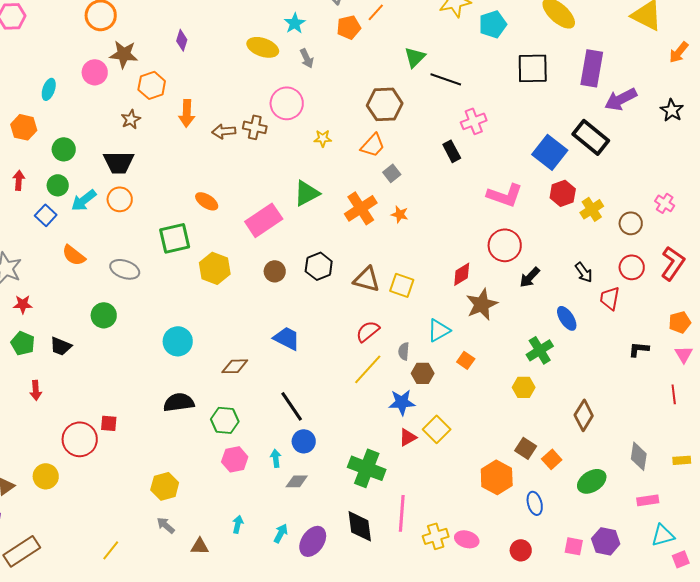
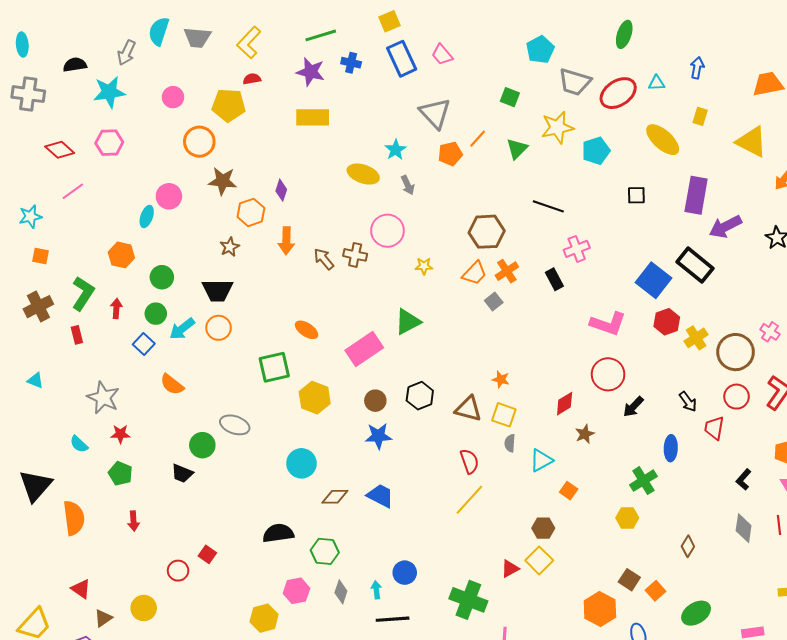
purple diamond: (182, 40) -> (281, 190), moved
green triangle: (415, 57) -> (517, 149), moved
black square: (533, 68) -> (636, 195), size x0.6
pink circle: (95, 72) -> (169, 196), moved
brown arrow: (224, 131) -> (324, 259), turned 55
orange cross: (361, 208) -> (507, 271), moved, size x0.7
orange star: (400, 214) -> (501, 379), moved
brown circle: (631, 223) -> (736, 352), size x1.6
gray ellipse: (125, 269) -> (235, 425), moved
brown star: (482, 304) -> (585, 434), size x0.6
blue ellipse: (567, 318) -> (671, 448), turned 35
red semicircle: (368, 331) -> (469, 461), turned 110
blue trapezoid: (287, 338) -> (380, 496), moved
cyan circle: (178, 341) -> (301, 463), moved
black trapezoid: (61, 346) -> (182, 473), moved
black L-shape: (639, 349) -> (744, 480), turned -55
gray semicircle: (404, 351) -> (510, 443), moved
brown hexagon: (423, 373) -> (543, 528), moved
blue star: (402, 402) -> (378, 436), moved
black line: (292, 406) -> (393, 619), moved, turned -60
brown diamond: (584, 415) -> (688, 546), size x0.7
red square: (109, 423) -> (207, 554), turned 30
red circle: (80, 439) -> (178, 571), size x0.6
gray diamond: (639, 456) -> (744, 528), moved
pink hexagon: (235, 459) -> (296, 591), moved
gray diamond: (297, 481) -> (341, 592), moved, turned -70

